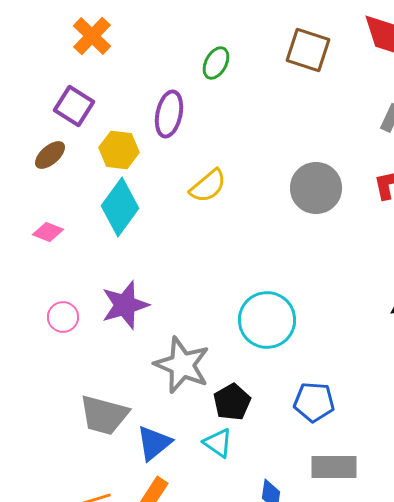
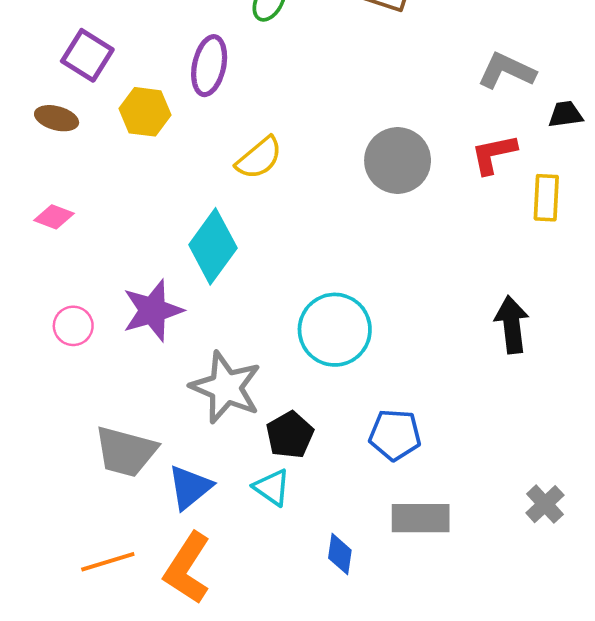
brown ellipse: (50, 155) -> (57, 118), turned 56
cyan diamond: (120, 207) -> (213, 246), moved

